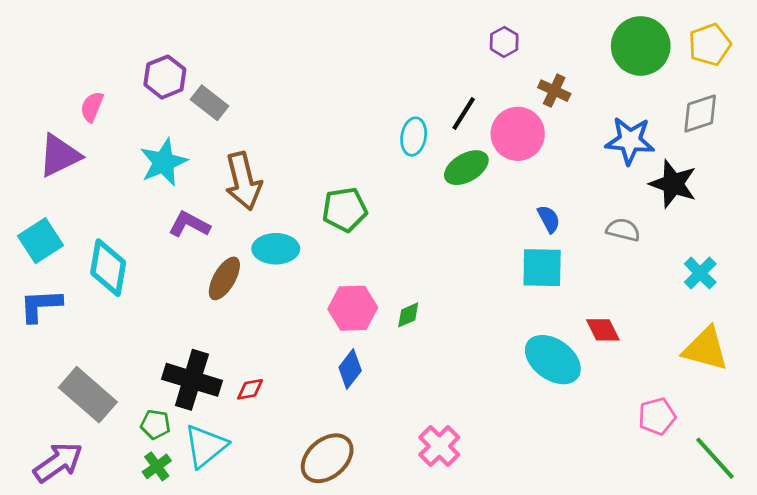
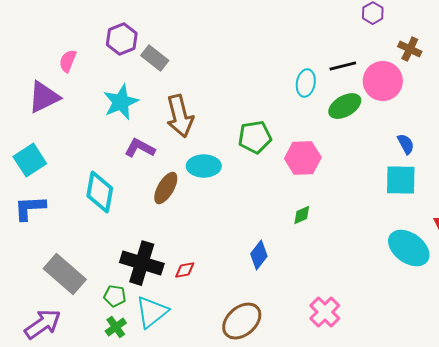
black line: (464, 114) -> (343, 66), turned 44
cyan diamond: (108, 268) -> (100, 192), moved
pink hexagon: (353, 308) -> (303, 158), moved

